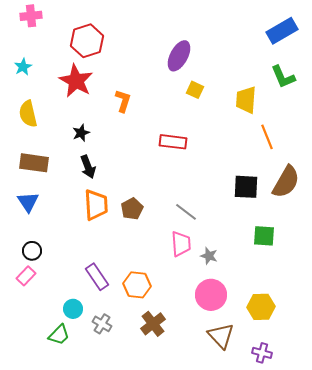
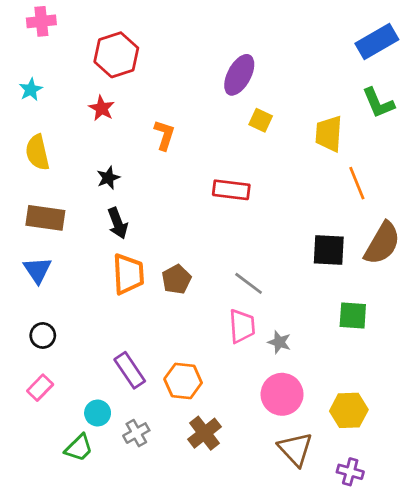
red star: (76, 81) -> (102, 108), size x0.6
pink rectangle: (26, 276) -> (40, 388), moved
gray cross: (102, 324) -> (136, 433), turned 30

